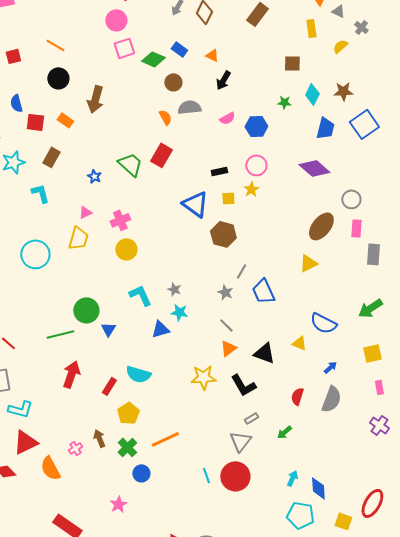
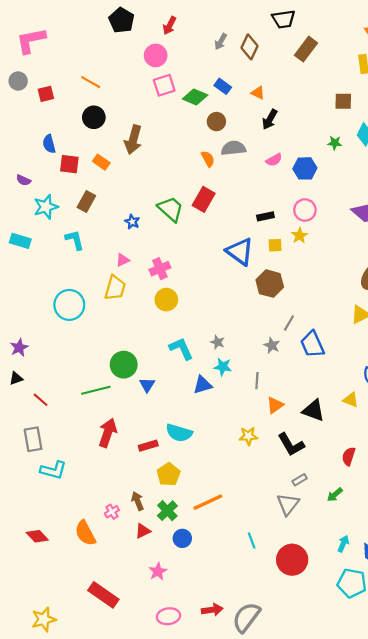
gray line: (226, 325) -> (257, 381), moved, turned 49
yellow star: (203, 377) -> (248, 436), size x0.7
red rectangle: (109, 386) -> (148, 446), turned 42
red triangle: (25, 442) -> (143, 531), moved, size x0.6
red circle: (235, 476) -> (292, 560), moved

